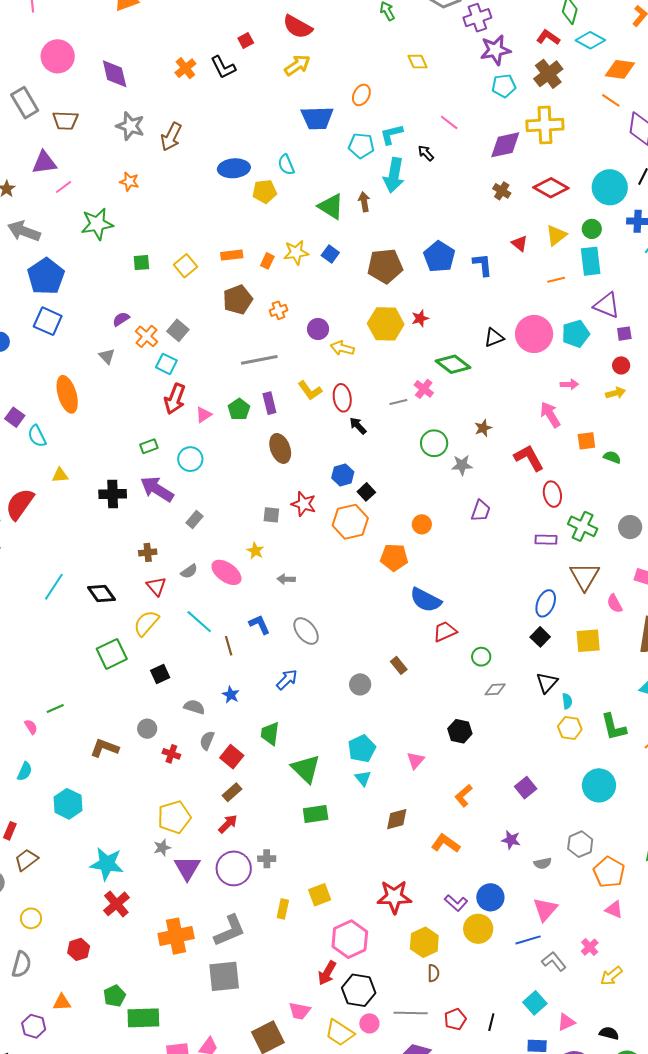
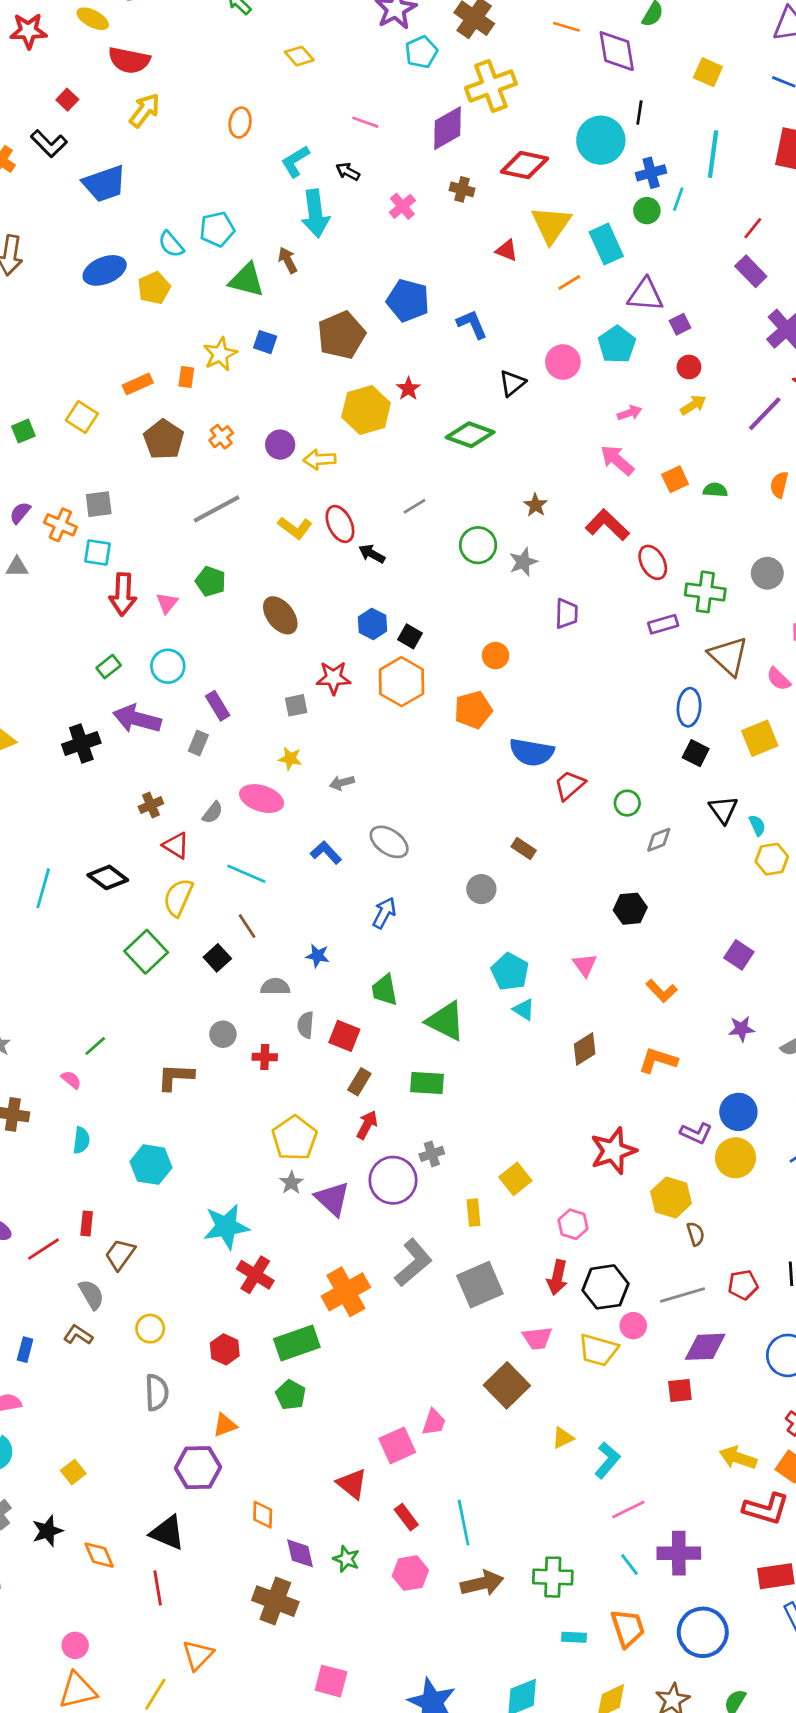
blue trapezoid: (317, 118) -> (104, 184), moved
cyan pentagon: (361, 146) -> (217, 229), moved
green circle: (592, 229) -> (647, 211), moved
yellow triangle: (556, 235) -> (551, 225), size x1.4
blue L-shape: (483, 265) -> (472, 324), moved
gray square: (178, 330) -> (99, 504), turned -30
pink circle: (534, 334) -> (563, 362), size x0.7
gray triangle: (107, 356) -> (17, 567), turned -30
pink cross: (424, 389) -> (402, 206), moved, turned 30
purple rectangle: (269, 403) -> (218, 706), moved
brown line: (229, 646) -> (247, 926), moved
orange L-shape: (464, 796) -> (662, 991), turned -75
green rectangle: (316, 814) -> (427, 1083), moved, turned 30
pink hexagon: (350, 939) -> (573, 1224), size x0.6
gray square: (224, 976) -> (480, 1285), moved
green rectangle: (143, 1018) -> (297, 1343), moved
red pentagon: (455, 1019) -> (743, 1285), turned 30
purple hexagon: (34, 1026) -> (198, 1468), size x1.4

